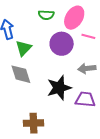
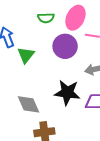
gray diamond: (21, 74) -> (28, 104), moved
black star: (59, 88) -> (67, 93), turned 30

